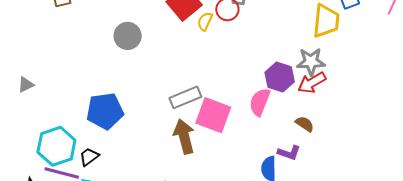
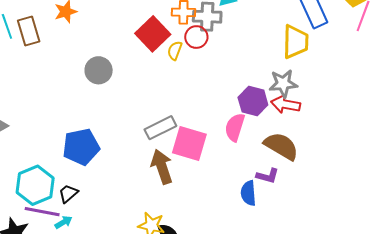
red arrow: (312, 83) -> (286, 104), turned 44
brown semicircle: (305, 124) -> (281, 146), size x1.8

